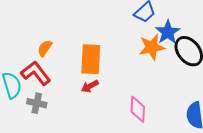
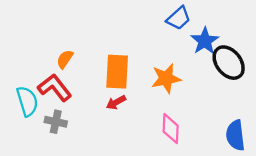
orange star: (152, 47) -> (166, 78), moved

